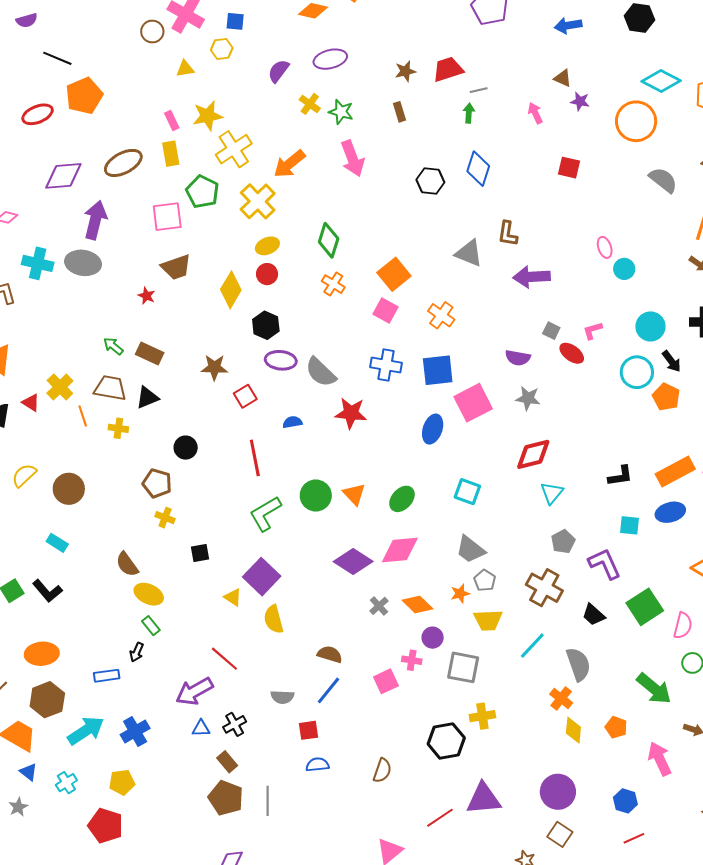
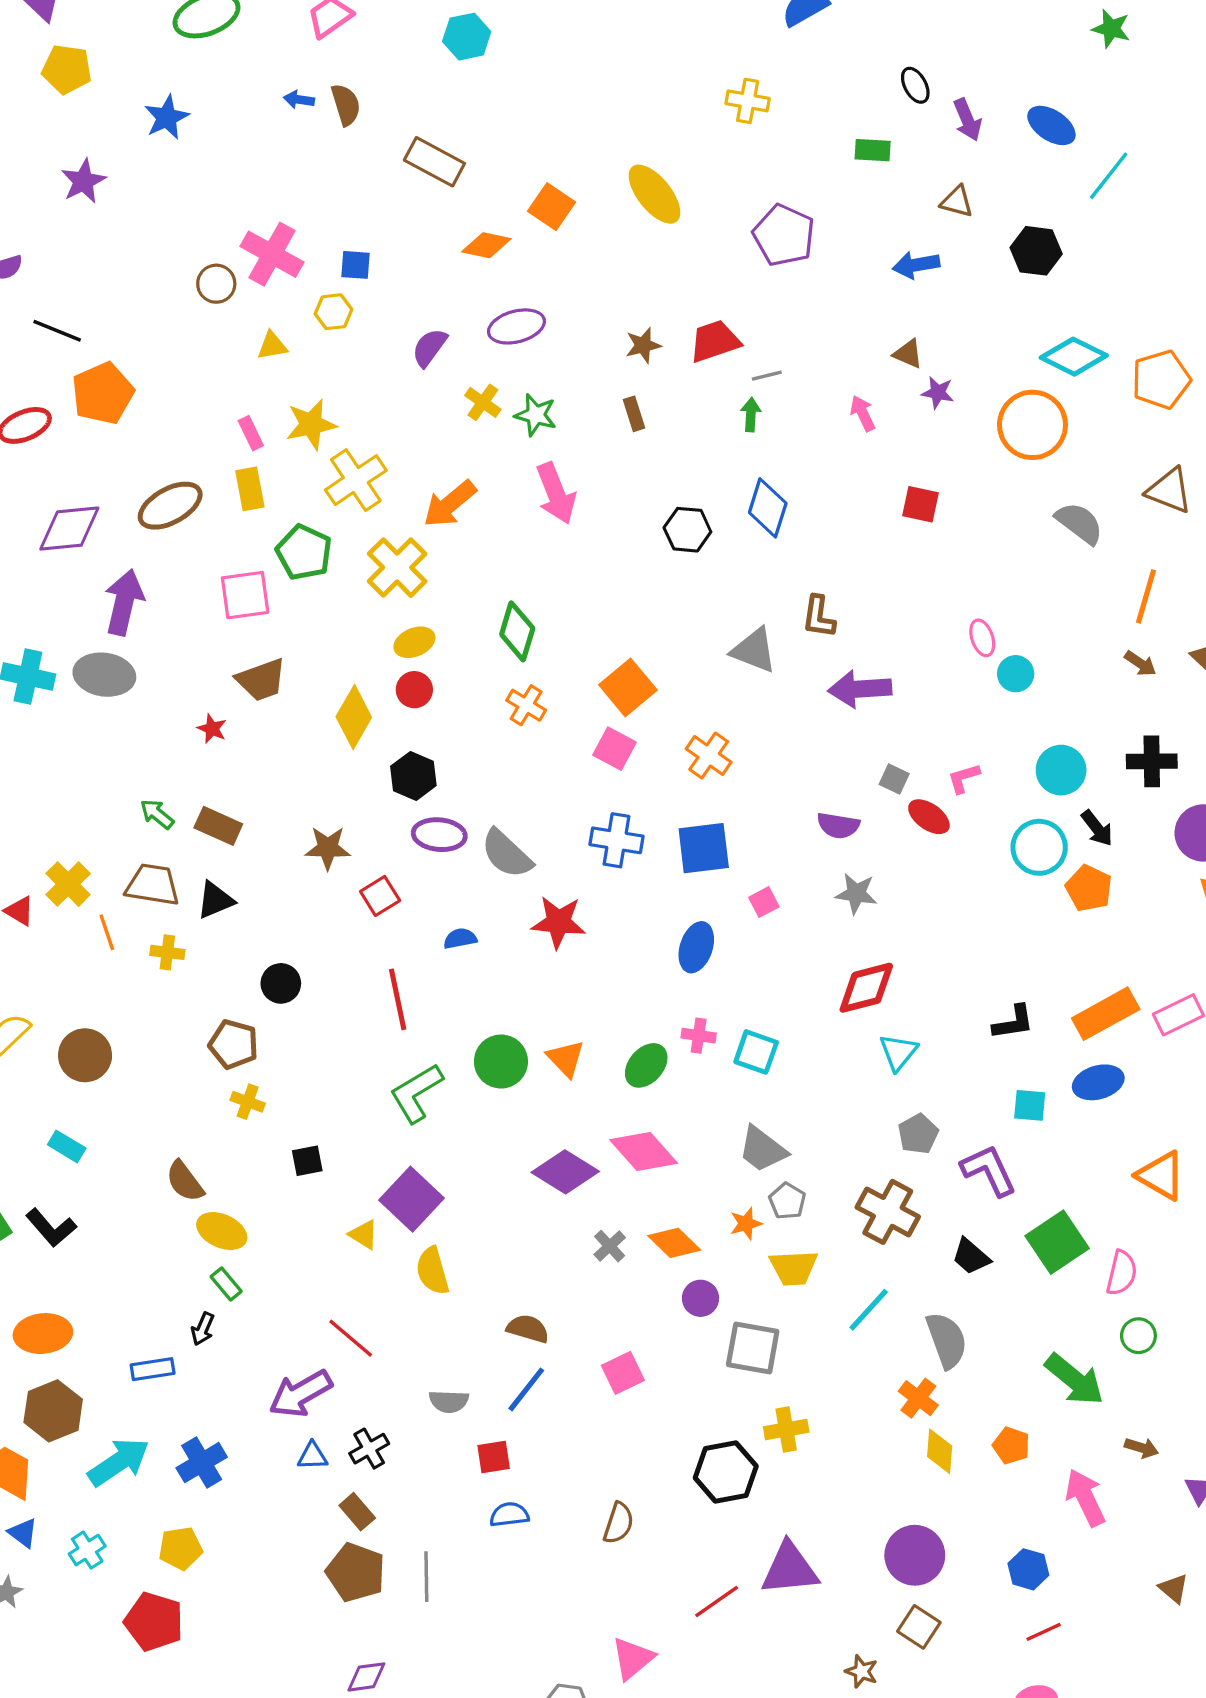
pink square: (473, 403) -> (764, 902), size x0.5
pink diamond: (400, 550) -> (644, 1152), turned 54
pink cross: (412, 660) -> (699, 1036), moved

